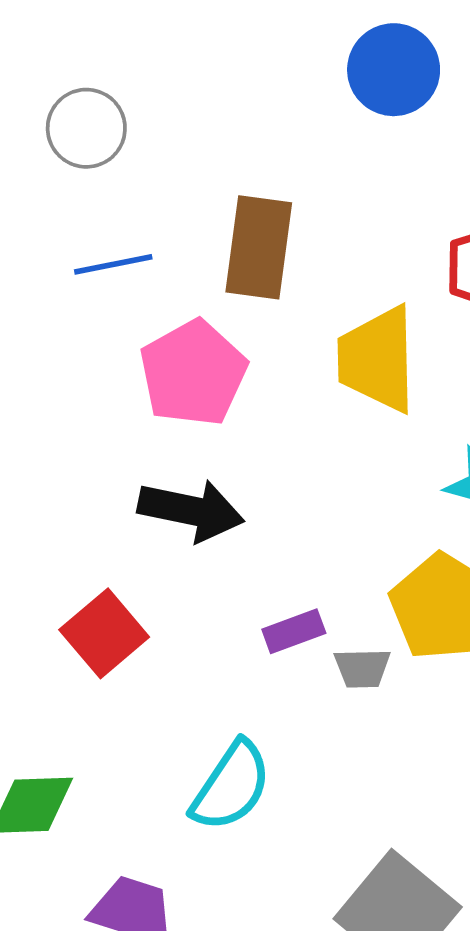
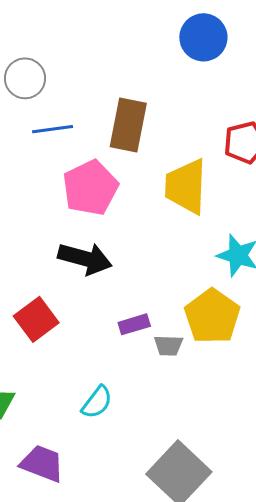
gray circle: (86, 128) -> (25, 78), moved
cyan semicircle: (231, 786) -> (97, 402), size x0.7

